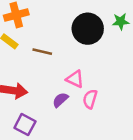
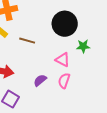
green star: (121, 21) -> (83, 46), moved
pink triangle: (75, 79) -> (63, 60), moved

